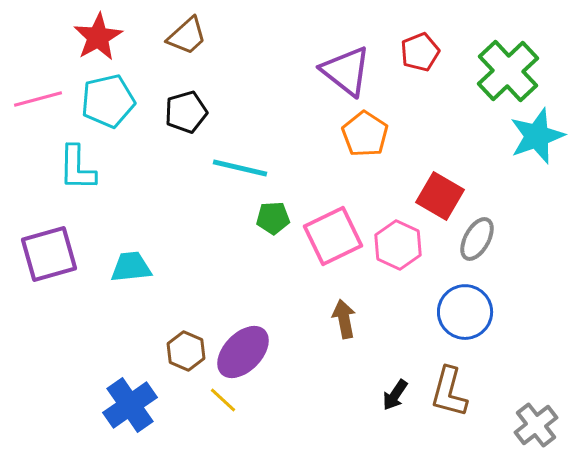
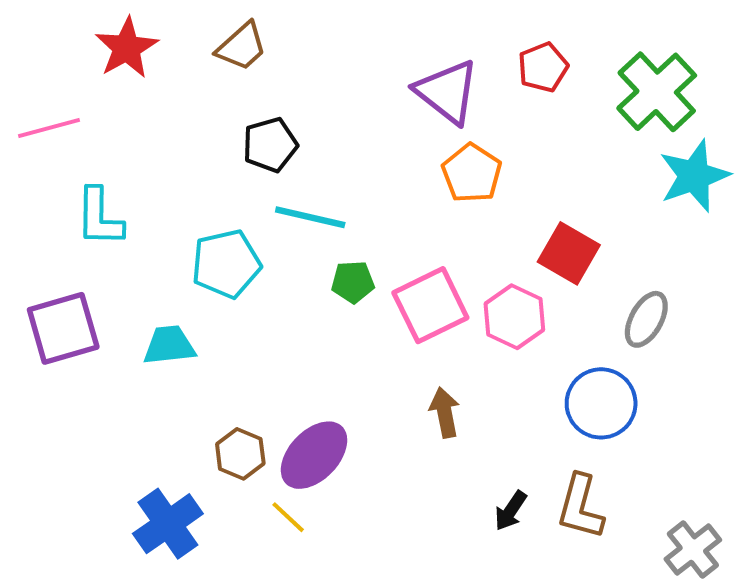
cyan pentagon: (108, 101) -> (226, 264), moved
black pentagon: (186, 112) -> (270, 145), moved
gray ellipse: (477, 239) -> (646, 319), moved

